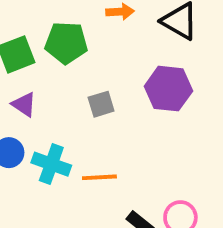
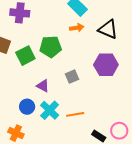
purple triangle: (24, 104) -> (43, 86), moved
cyan cross: (51, 164) -> (50, 110), turned 30

